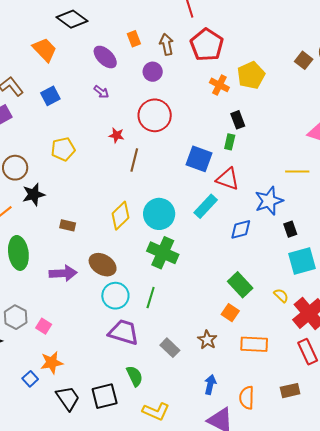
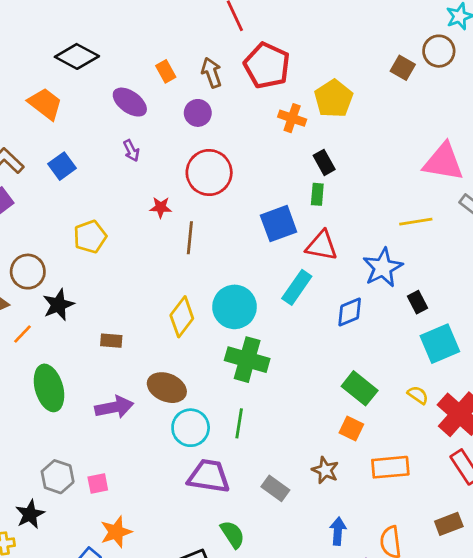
purple arrow: (101, 92) -> (131, 151), turned 35
blue square: (199, 159) -> (279, 224), turned -32
pink square: (44, 326) -> (98, 483), turned -35

